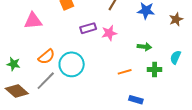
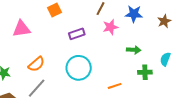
pink star: (109, 33) -> (110, 27), moved
cyan circle: (72, 64) -> (79, 68), moved
orange line: (125, 72) -> (115, 86), moved

